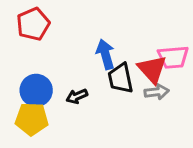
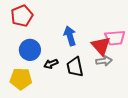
black trapezoid: (120, 78) -> (75, 67), moved
blue circle: (36, 90) -> (30, 50), moved

